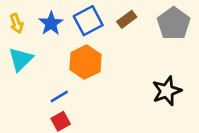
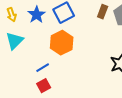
brown rectangle: (127, 19) -> (103, 12), moved, turned -32

